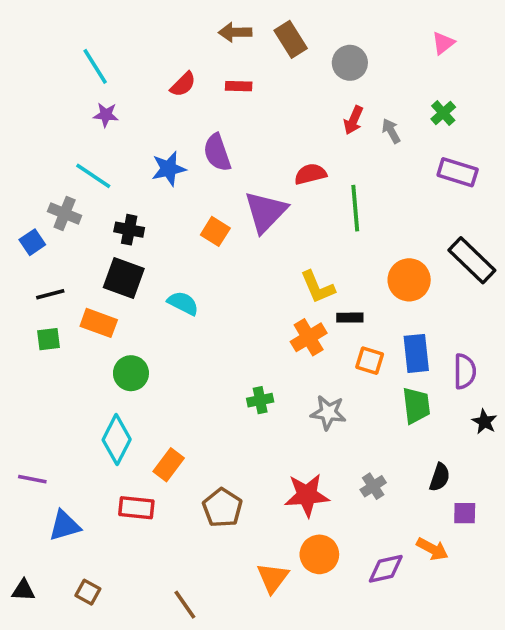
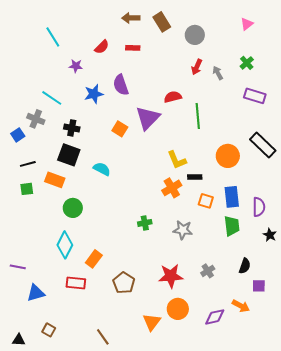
purple star: (106, 115) -> (76, 66), moved
black triangle: (23, 590) -> (19, 340), moved

